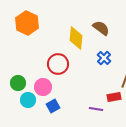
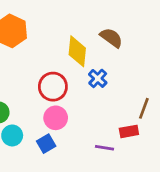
blue cross: (104, 58) -> (98, 78), moved
pink circle: (43, 87) -> (56, 118), moved

